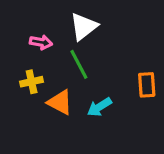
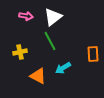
pink arrow: (41, 42) -> (26, 16), moved
orange triangle: (60, 102) -> (38, 76), moved

